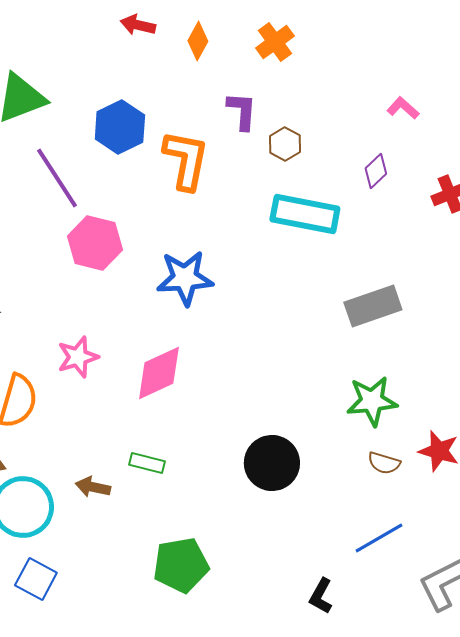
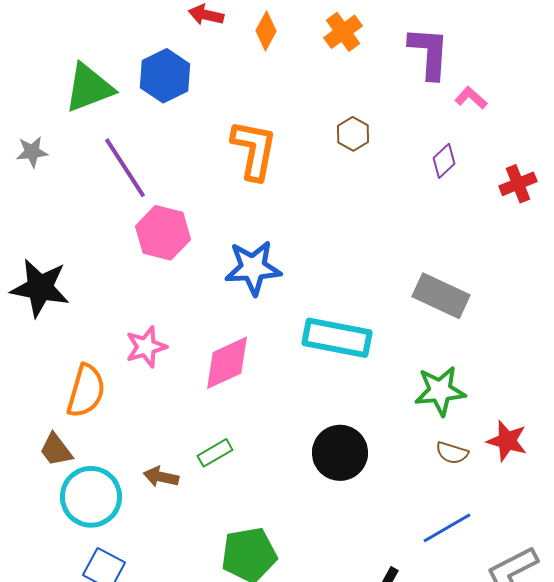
purple L-shape: (242, 111) -> (429, 53), moved, size x1.4
blue hexagon: (120, 127) -> (165, 76), moved
cyan rectangle: (305, 214) -> (337, 338), moved
gray rectangle: (373, 306) -> (441, 296), turned 44
green rectangle: (147, 463) -> (215, 453), turned -44

